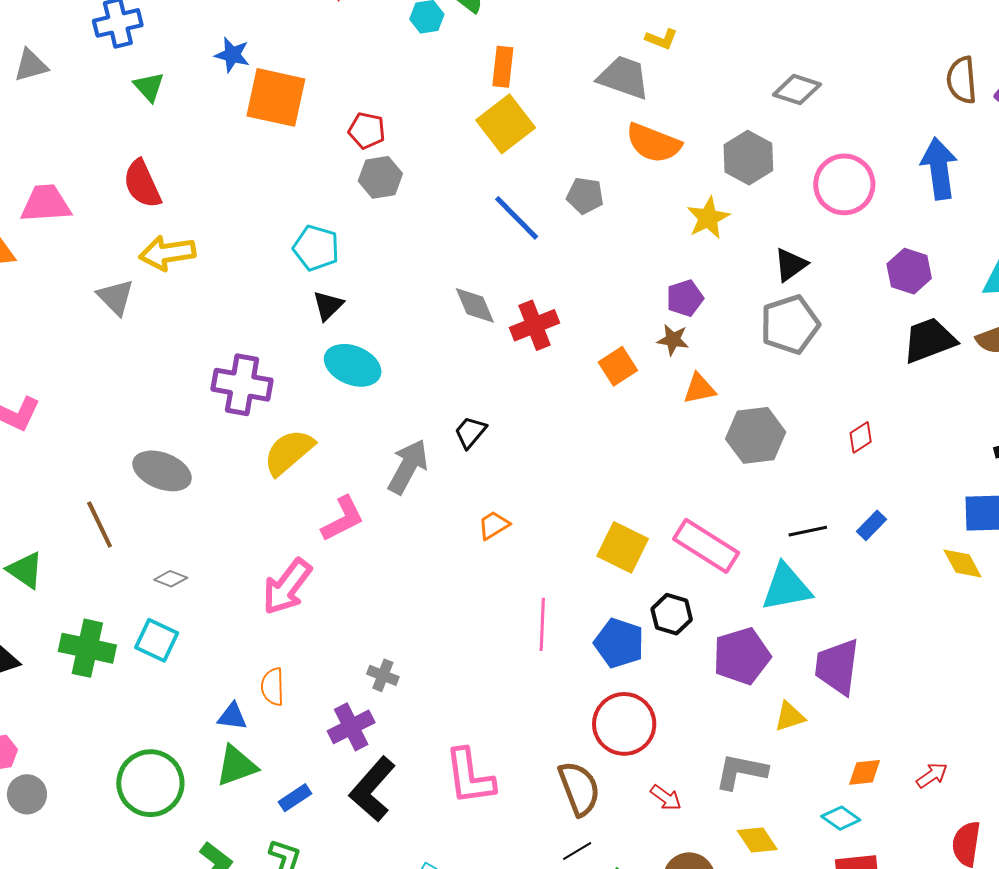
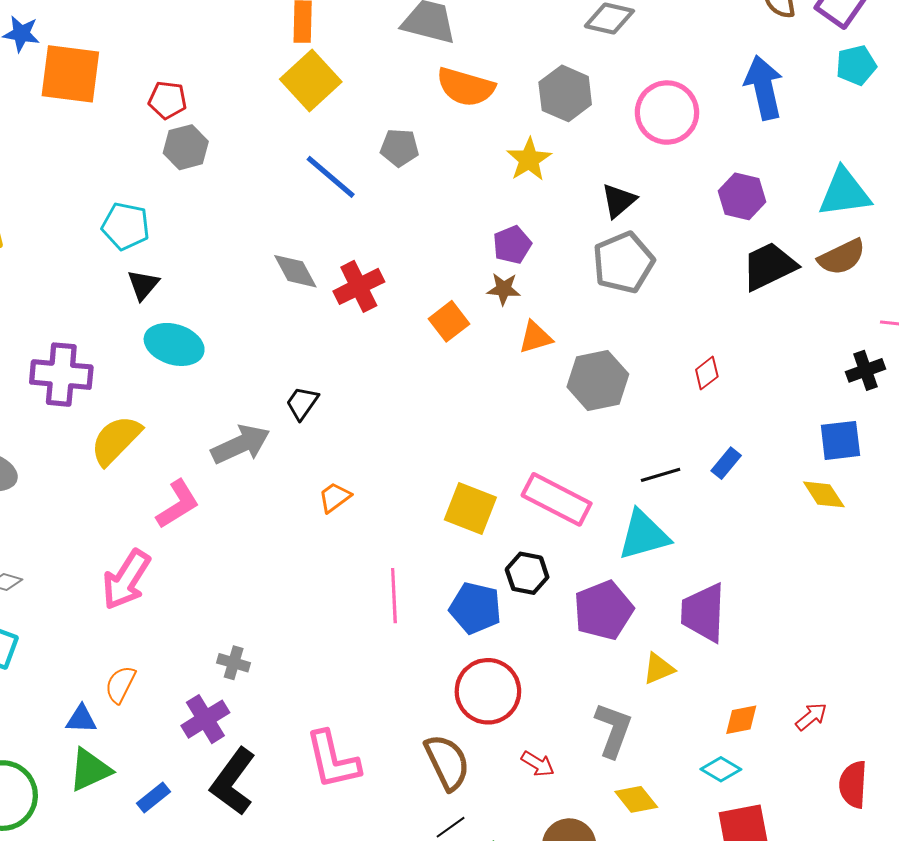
gray arrow: (408, 467) -> (241, 444), turned 42
orange semicircle: (273, 687) -> (120, 684), turned 33
gray L-shape: (741, 771) -> (613, 730), turned 104

